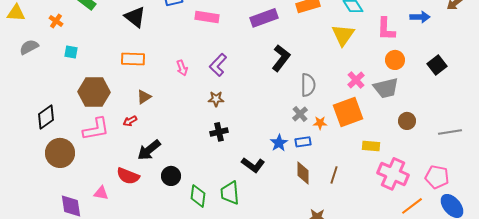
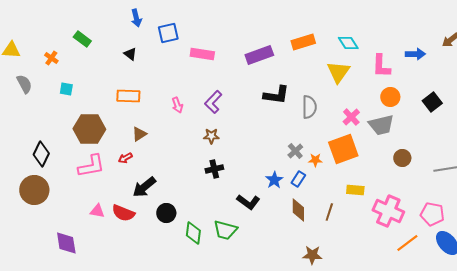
black triangle: (135, 17) -> (130, 54), size x0.6
gray semicircle: (29, 47) -> (24, 84), turned 90
black L-shape: (281, 58) -> (276, 95), turned 60
gray semicircle: (308, 85) -> (309, 107), moved
black diamond: (46, 117) -> (41, 154), turned -30
blue rectangle: (303, 142) -> (298, 179), turned -49
yellow rectangle: (371, 146) -> (355, 190), moved
brown circle: (60, 153) -> (34, 190), moved
pink triangle: (101, 193) -> (97, 211), moved
green trapezoid: (230, 193) -> (225, 230), turned -70

